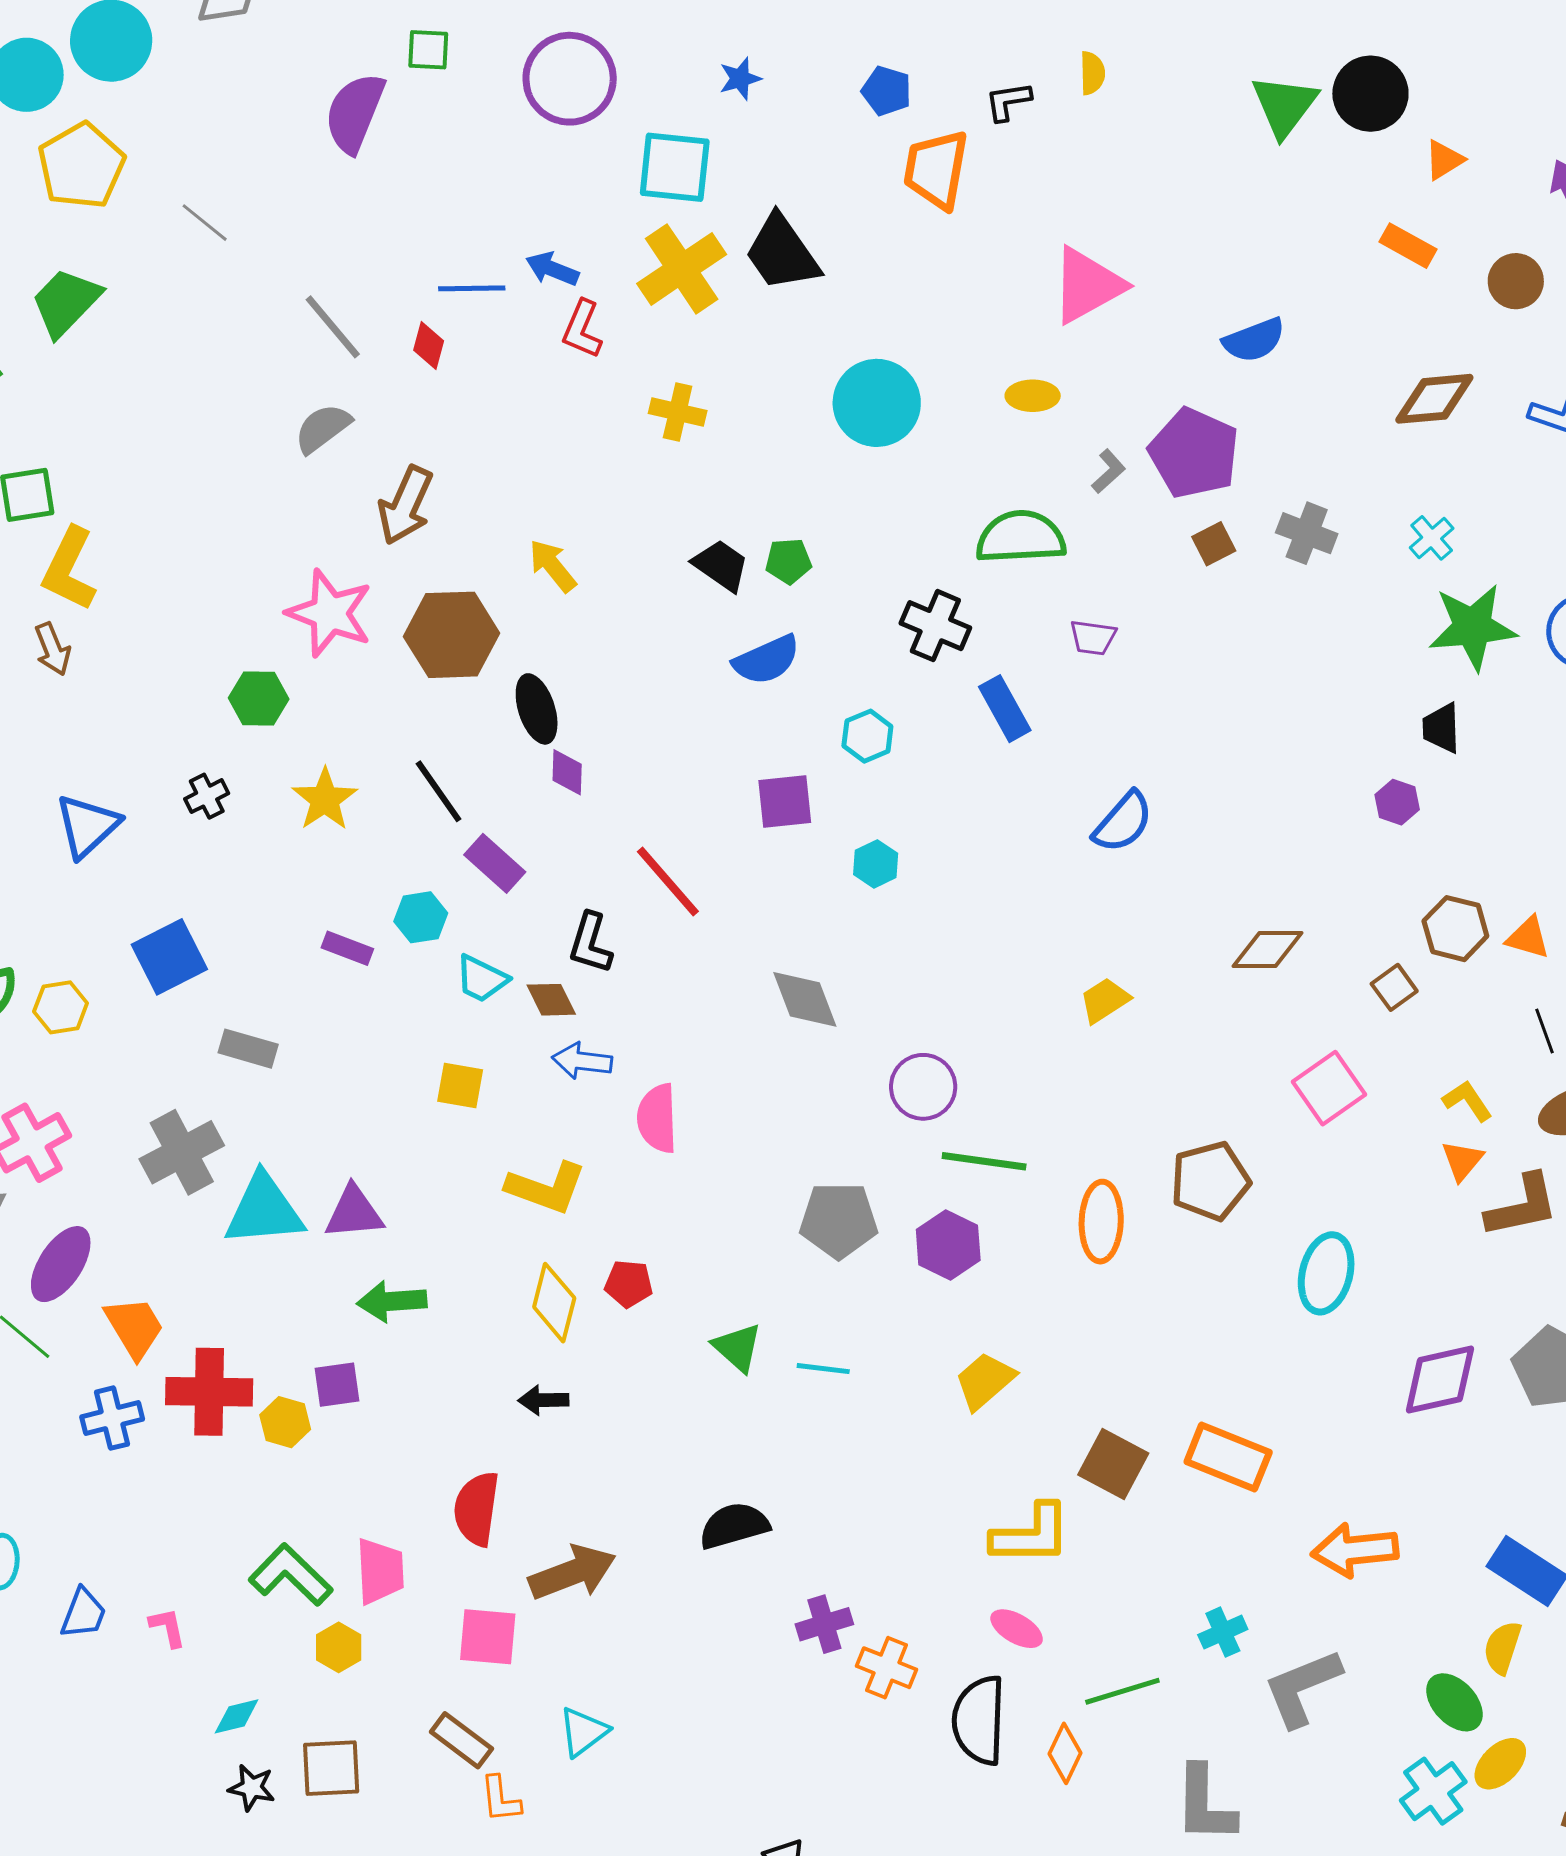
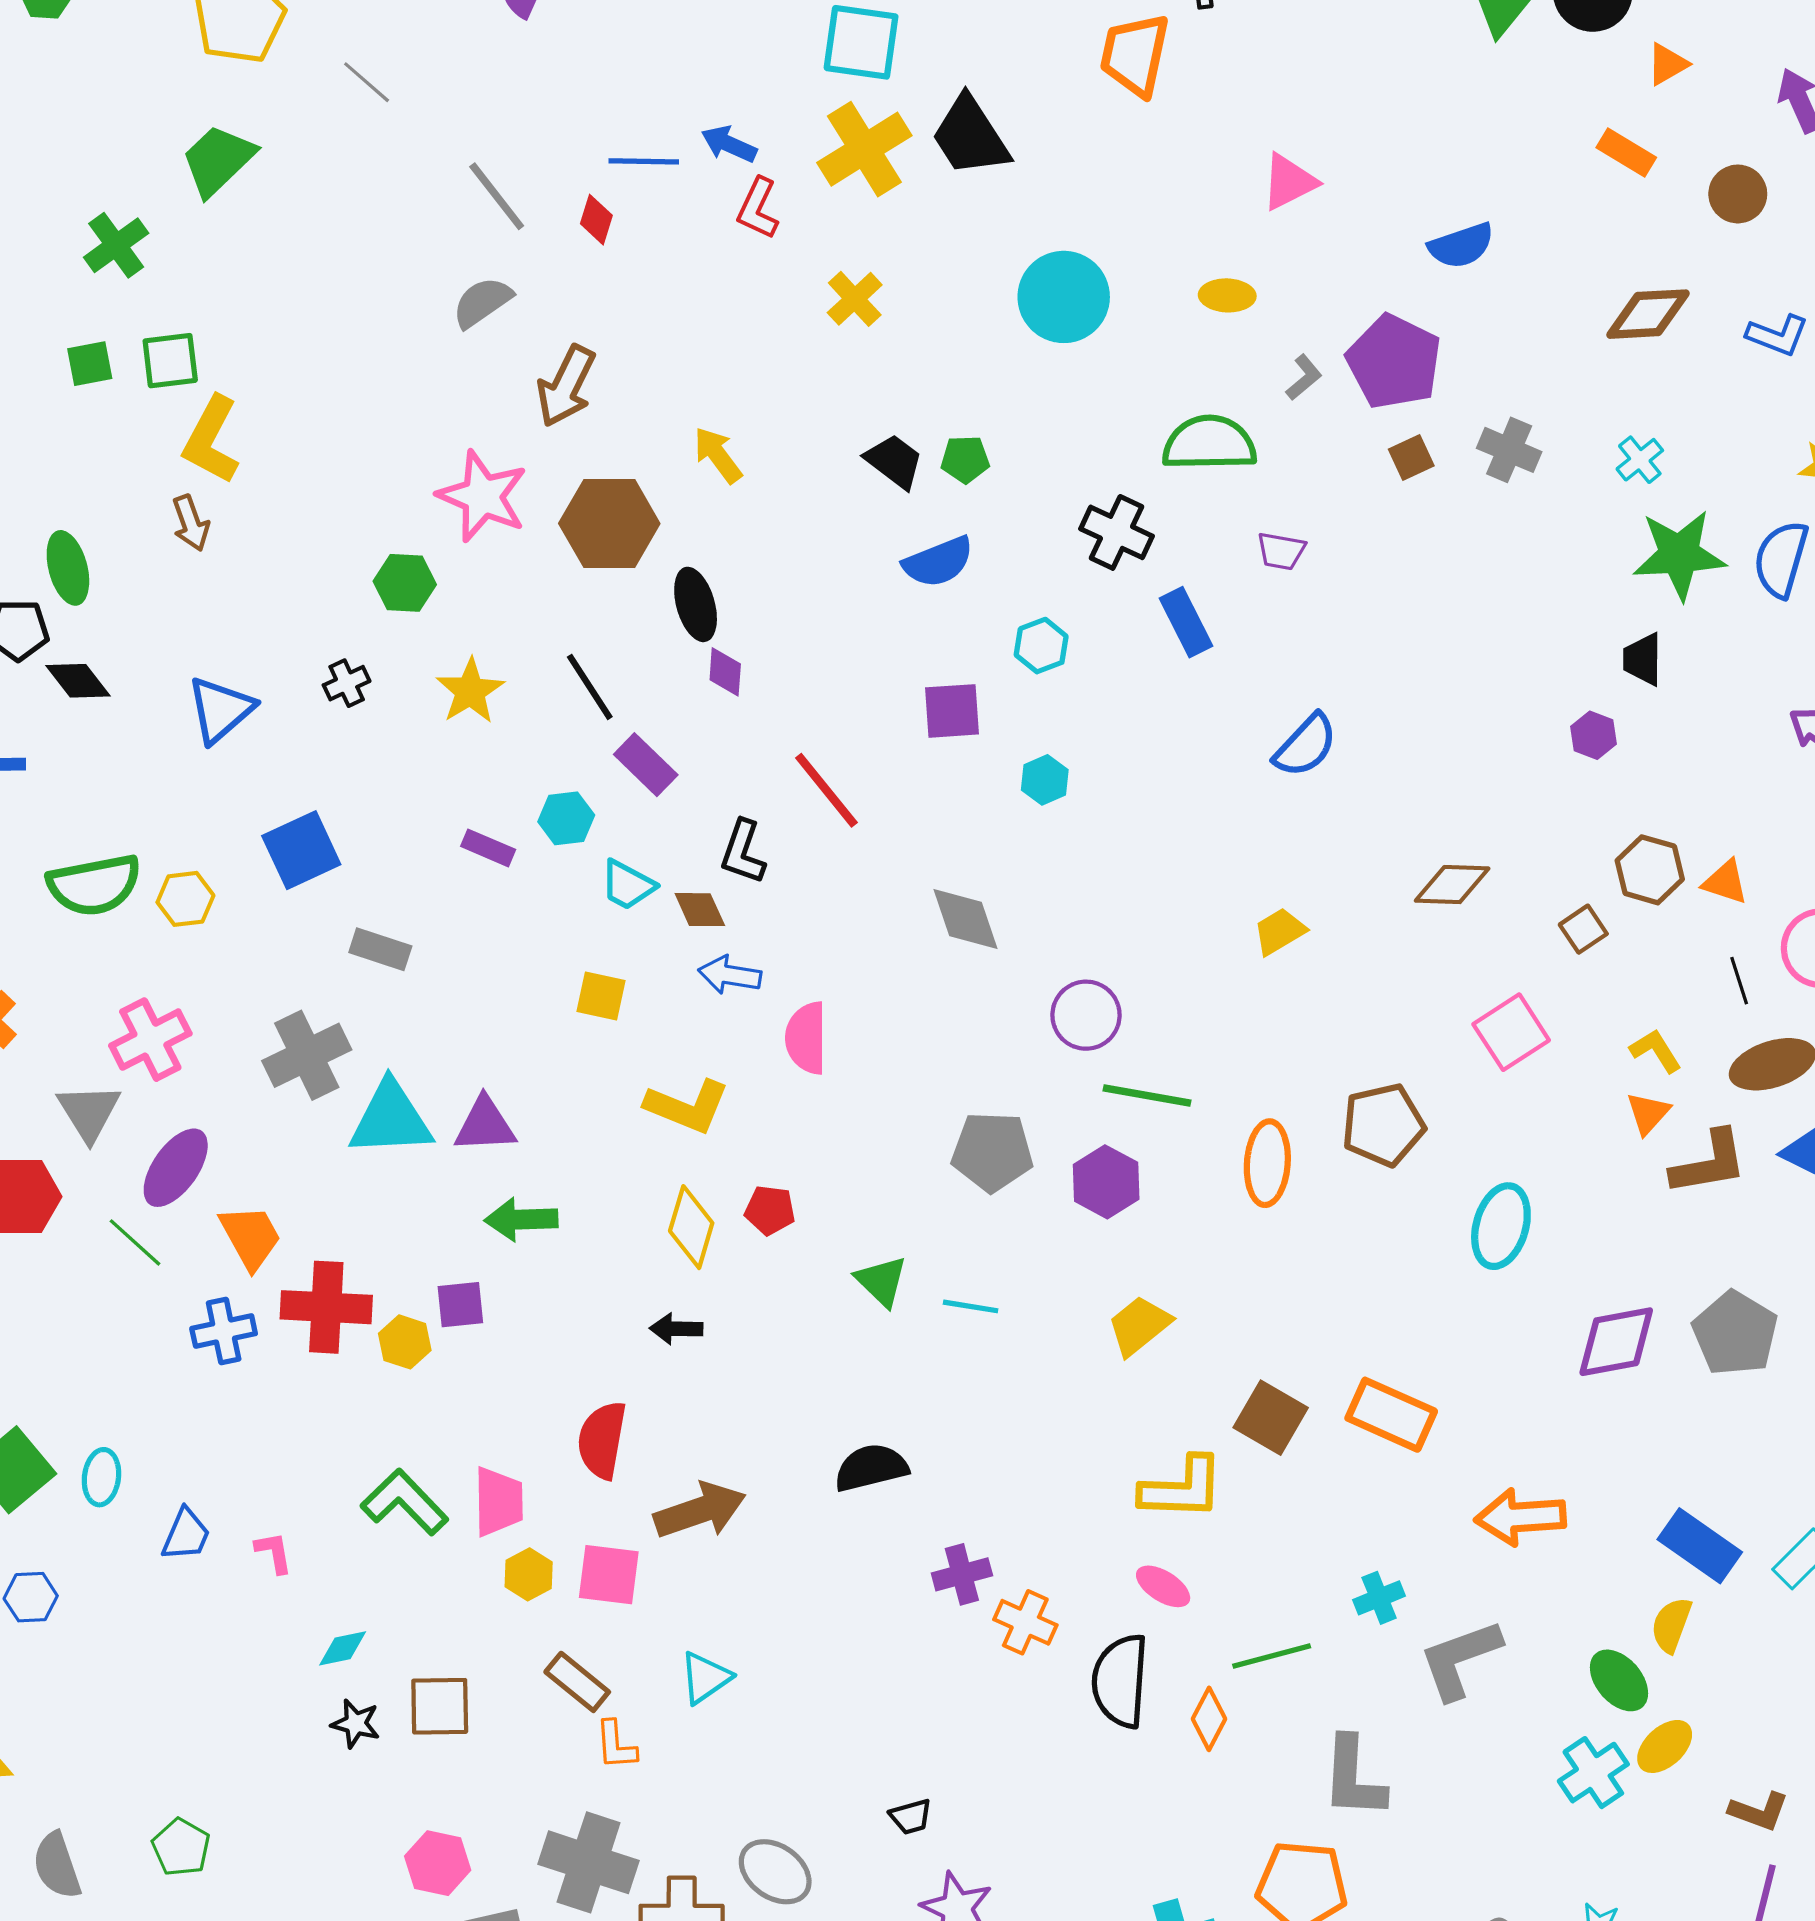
pink triangle: (1087, 285) -> (1289, 182), size x0.7
yellow cross: (678, 412) -> (855, 299), turned 32
yellow hexagon: (339, 1647) -> (529, 1574), moved

